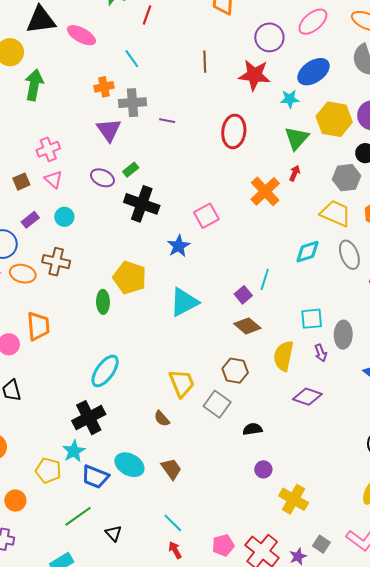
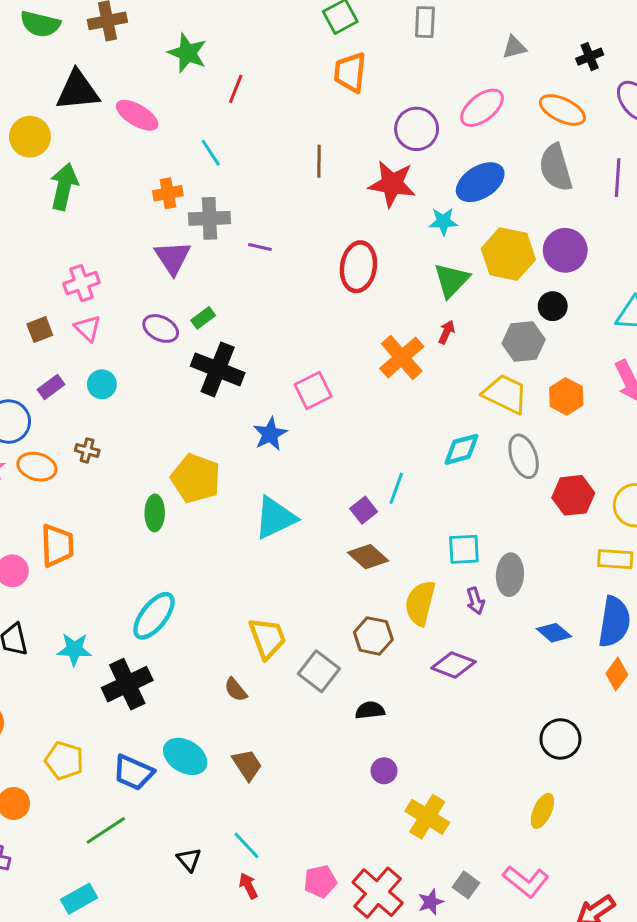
brown cross: (56, 262) -> (87, 450), size x0.6
brown hexagon: (235, 371) -> (373, 636), moved
cyan star: (74, 451) -> (74, 649), moved, turned 30
black triangle: (114, 533) -> (189, 860), moved

